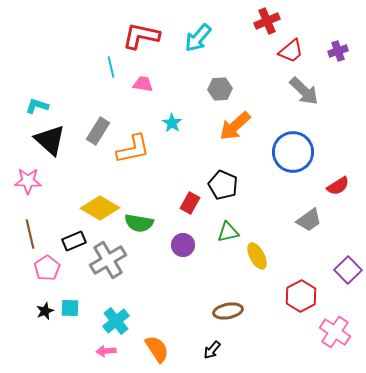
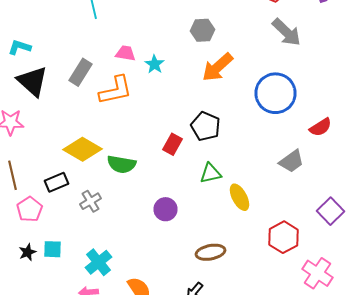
pink trapezoid: (143, 84) -> (126, 53), moved
purple circle: (183, 245) -> (166, 209), moved
gray cross: (108, 260) -> (90, 201), size x0.6

